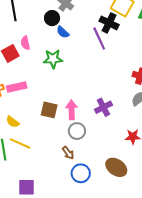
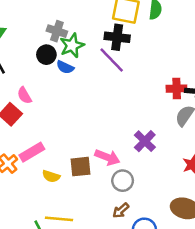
green star: (53, 59) -> (72, 46), moved
pink arrow: (72, 110) -> (107, 157), turned 132
yellow semicircle: (13, 122) -> (51, 176), moved
brown arrow: (68, 153) -> (121, 211), turned 104

